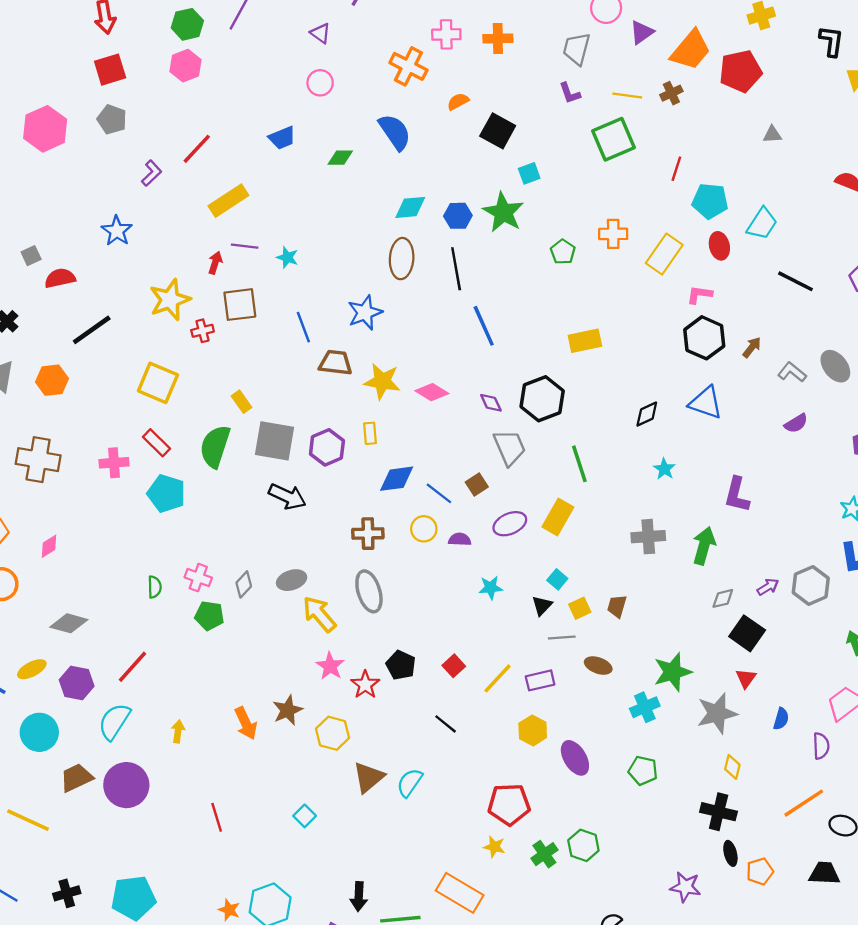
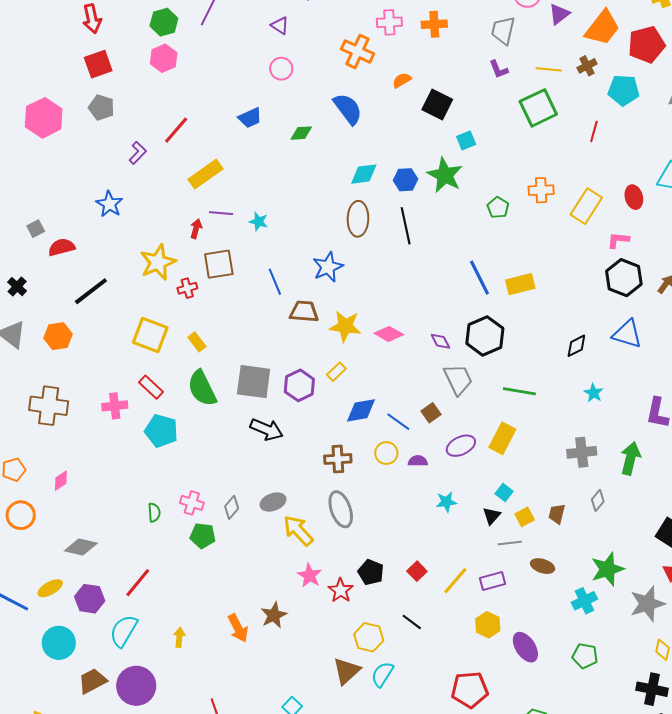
cyan pentagon: (710, 201) -> (624, 90), moved
blue line: (484, 326) -> (480, 278), moved
yellow rectangle: (242, 402) -> (197, 342), moved
yellow rectangle: (370, 433) -> (336, 372), turned 54
green semicircle: (215, 446) -> (202, 388), turned -42
green line: (579, 464) -> (519, 391), turned -60
gray diamond: (723, 598) -> (598, 500), moved, turned -35
yellow hexagon: (333, 733) -> (369, 637), moved

